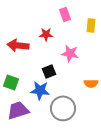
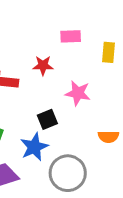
pink rectangle: (65, 14) -> (71, 36), turned -72
blue star: (40, 90) -> (34, 147), turned -30

